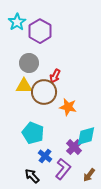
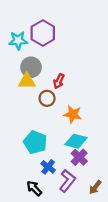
cyan star: (17, 22) -> (18, 40), moved, turned 30
yellow triangle: (24, 86) -> (27, 81), moved
brown circle: (44, 92) -> (47, 98), size x0.6
cyan diamond: (86, 136) -> (76, 141), moved, turned 30

